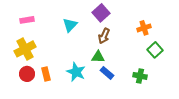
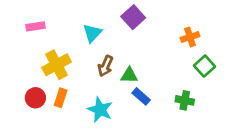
brown arrow: (104, 36) -> (105, 66), moved
yellow cross: (25, 49) -> (57, 65), moved
cyan star: (76, 72) -> (100, 110), moved
orange rectangle: (46, 74) -> (61, 98), turned 32

